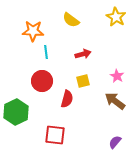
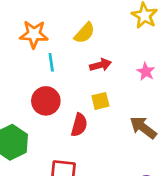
yellow semicircle: (71, 20) -> (84, 33), moved, turned -84
pink star: (117, 76) -> (146, 72), moved

